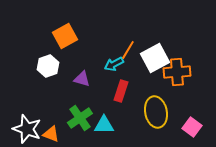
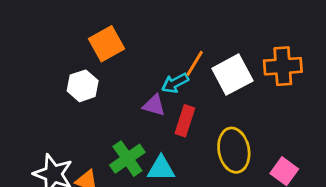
orange cross: (177, 72) -> (283, 66), moved
purple triangle: (82, 79) -> (154, 105), moved

